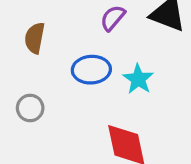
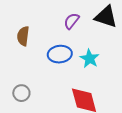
gray circle: (30, 108) -> (21, 93), moved

